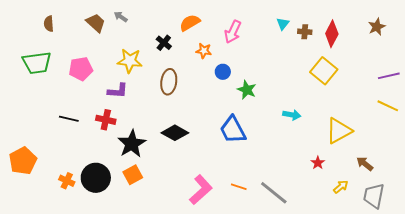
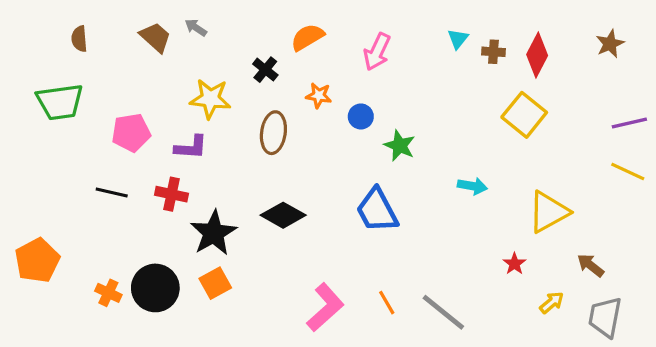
orange star: (204, 51) -> (319, 95), moved
pink pentagon: (81, 69) -> (131, 133), moved
orange line: (239, 187) -> (387, 303), turned 42

